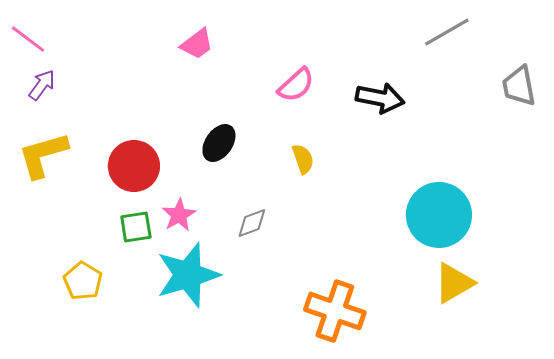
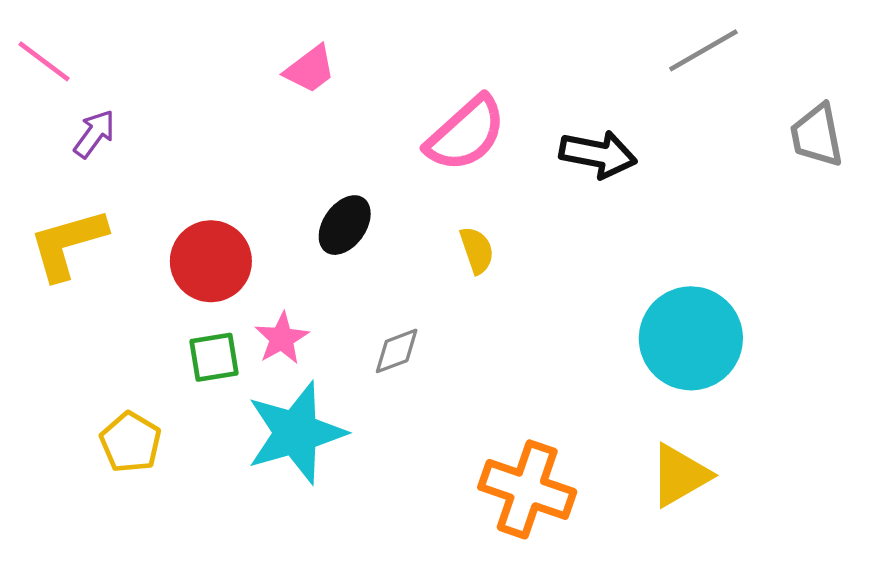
purple arrow: (42, 85) -> (94, 134), moved
pink semicircle: (296, 85) -> (466, 134), size x1.4
yellow triangle: (454, 283) -> (680, 475), moved

